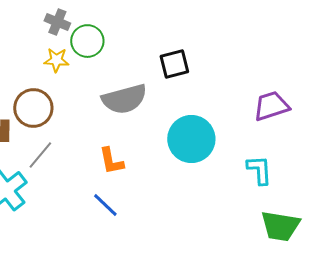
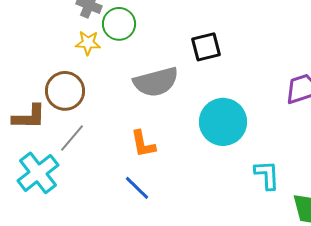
cyan L-shape: (259, 170) -> (267, 175), moved

